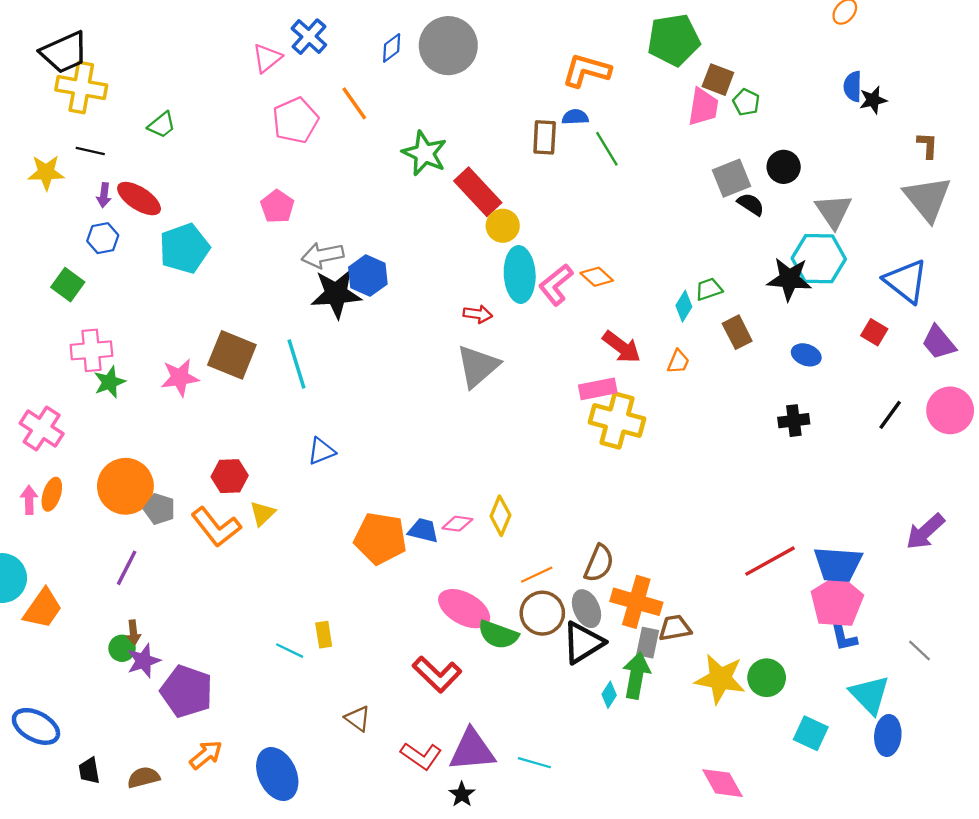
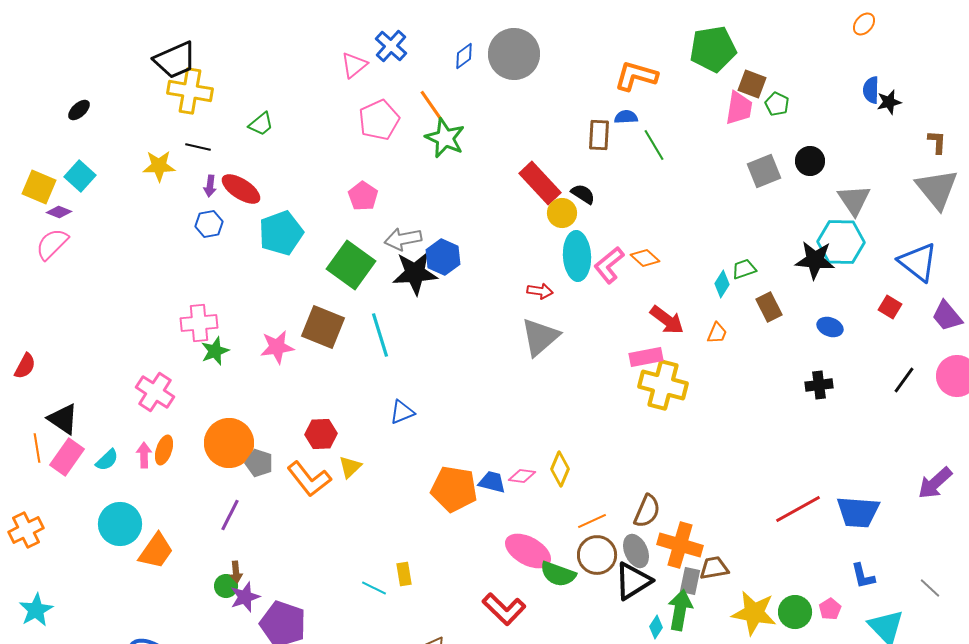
green star: (424, 153) -> (445, 138), moved
black semicircle: (751, 204) -> (583, 194), moved
green square: (68, 285) -> (351, 265), moved, size x1.6
pink pentagon: (837, 602) -> (830, 609), moved, size x0.5

